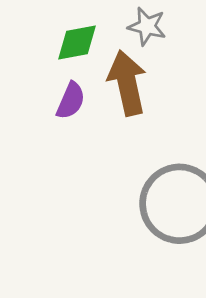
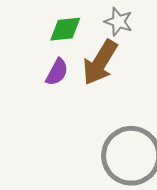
brown arrow: (127, 83) -> (100, 62), turned -141

